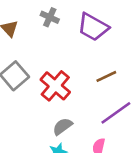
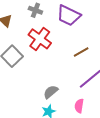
red cross: (55, 86) -> (40, 39), moved

